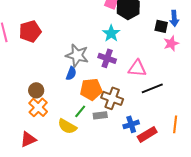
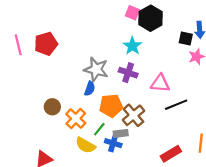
brown cross: (112, 98) -> (133, 115), turned 30
orange cross: (38, 107) -> (76, 119), moved
blue cross: (131, 124) -> (113, 143), moved, turned 35

